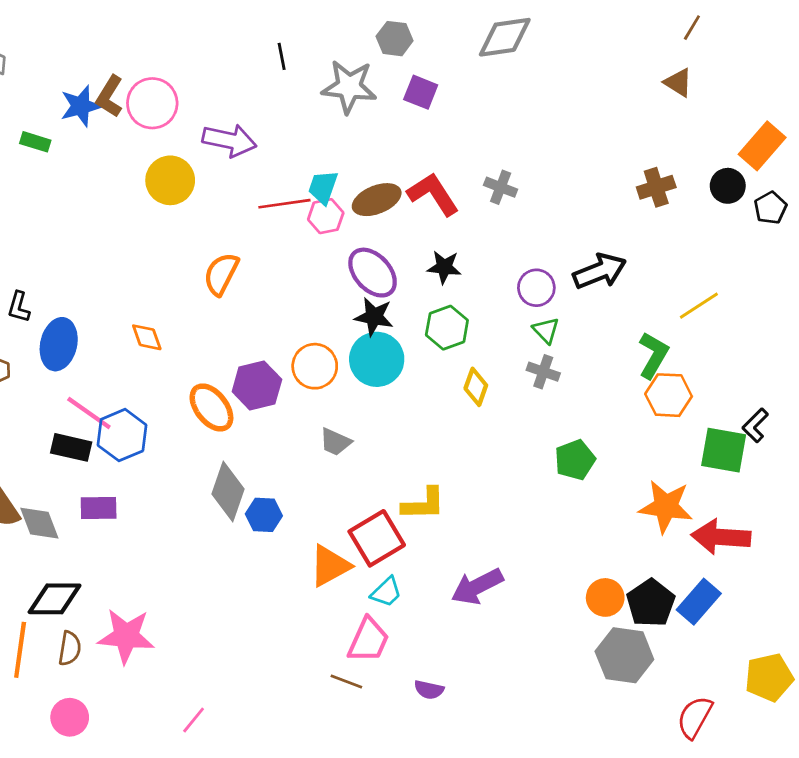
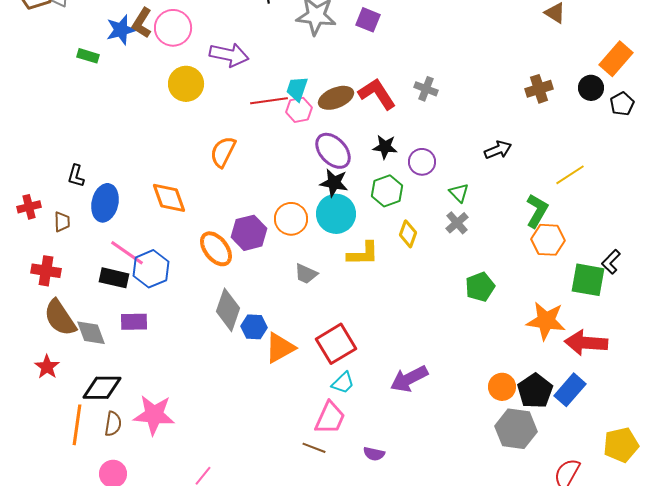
black arrow: (600, 271) -> (498, 150), size x0.7
purple circle: (536, 288) -> (422, 162), moved
orange diamond: (147, 337) -> (169, 198), size x1.5
gray cross: (543, 372) -> (457, 223), turned 30
yellow L-shape: (423, 504) -> (363, 254), moved
orange triangle: (330, 566) -> (280, 348), moved

